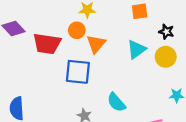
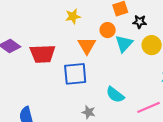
orange circle: (77, 30) -> (108, 30), moved
black star: (166, 32) -> (140, 22), moved

